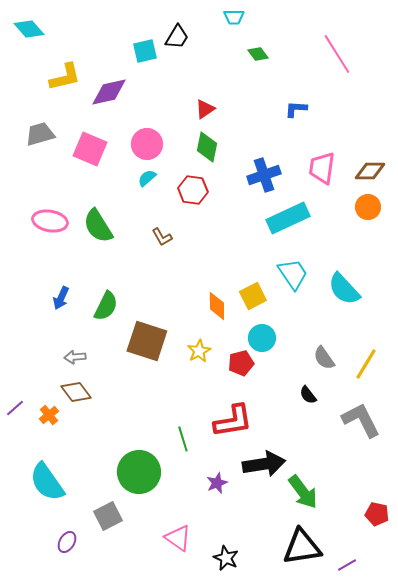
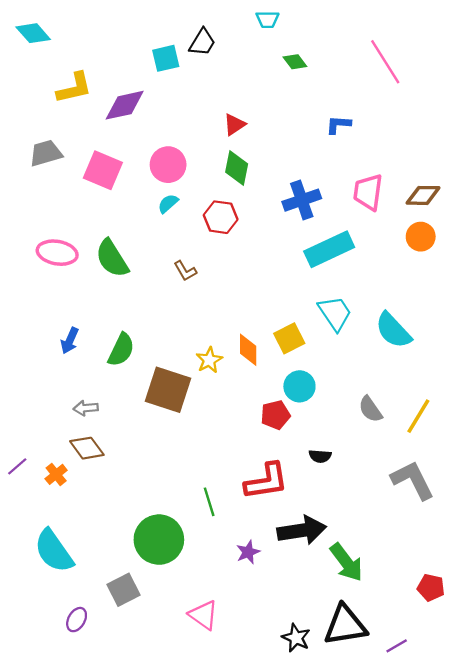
yellow star: (199, 351) -> (209, 360), moved
black semicircle: (308, 395) -> (320, 456), moved, turned -48
black star: (226, 558) -> (296, 638), moved

